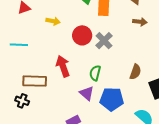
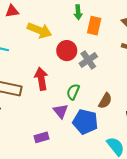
yellow arrow: (53, 21) -> (39, 30), size x1.6
brown semicircle: (135, 72) -> (105, 101), moved

